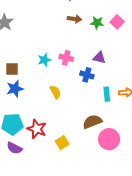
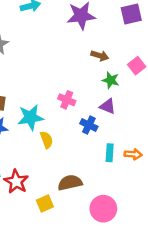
brown arrow: (75, 19) -> (100, 56), moved
green star: (97, 23) -> (111, 80), moved
cyan star: (44, 60) -> (31, 117), moved, size x1.5
brown semicircle: (92, 122) -> (70, 183), moved

